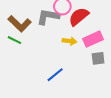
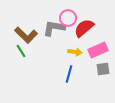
green line: (14, 40) -> (21, 51), turned 32
blue line: (55, 75) -> (69, 74), moved, turned -36

